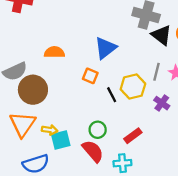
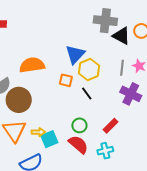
orange semicircle: (54, 52) -> (32, 65), size x1.4
yellow hexagon: (133, 87) -> (89, 69), moved
purple cross: (162, 103) -> (131, 94), size x1.5

